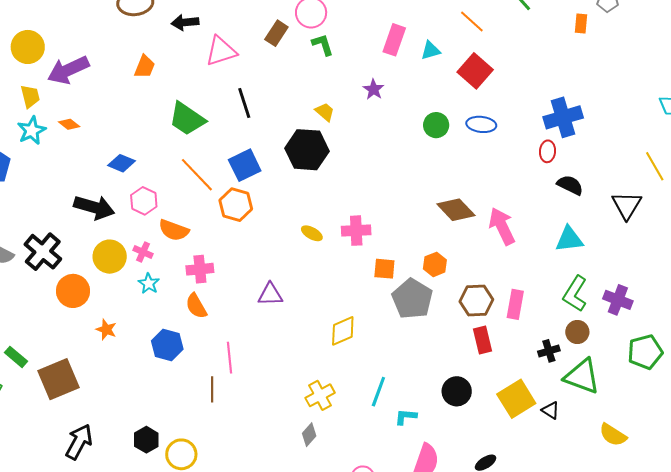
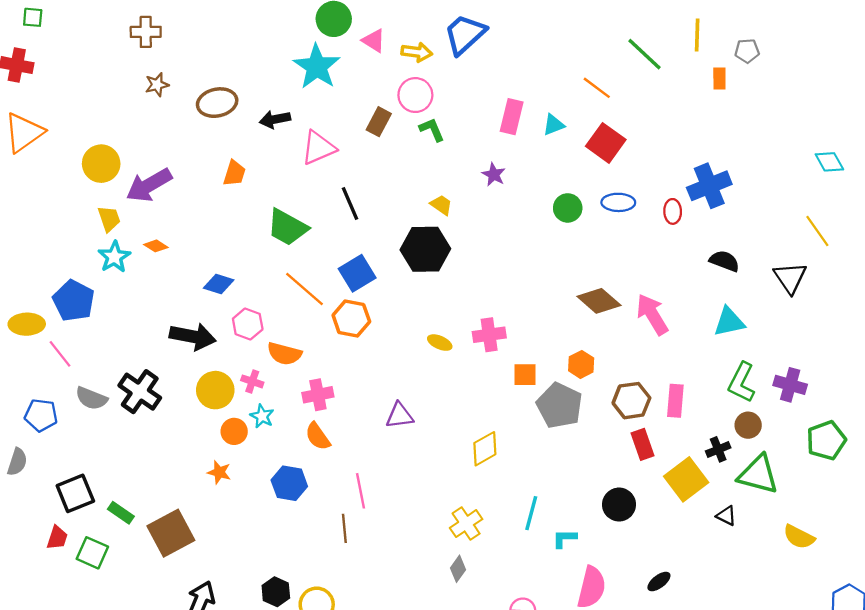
red ellipse: (548, 151) -> (673, 211), moved
orange circle: (73, 291) -> (234, 431), moved, size x0.7
yellow square: (516, 399) -> (686, 479), moved

